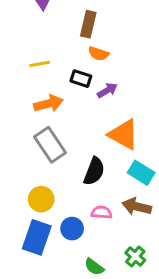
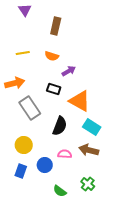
orange semicircle: (99, 54) -> (52, 56), moved
black rectangle: (81, 79) -> (54, 89), moved
orange arrow: (49, 104) -> (15, 83), moved
blue rectangle: (37, 237) -> (21, 171), size x0.6

